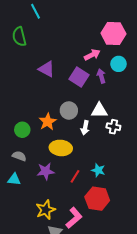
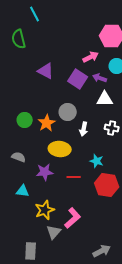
purple arrow: (101, 76) -> (100, 78), turned -56
white triangle: (99, 110) -> (105, 99), moved
green circle: (22, 130) -> (25, 120), moved
cyan star: (98, 170) -> (97, 161), moved
red line: (75, 176) -> (74, 177), turned 56
cyan triangle: (14, 179) -> (23, 191), moved
red hexagon: (97, 199) -> (107, 185), moved

